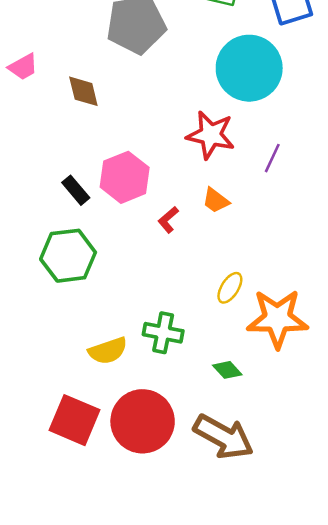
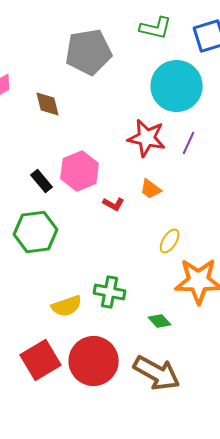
purple line: (272, 158) -> (189, 143), moved
red L-shape: (168, 220) -> (114, 204), turned -110
yellow ellipse: (230, 288) -> (170, 241), moved
red square: (74, 420) -> (41, 360), turned 36

